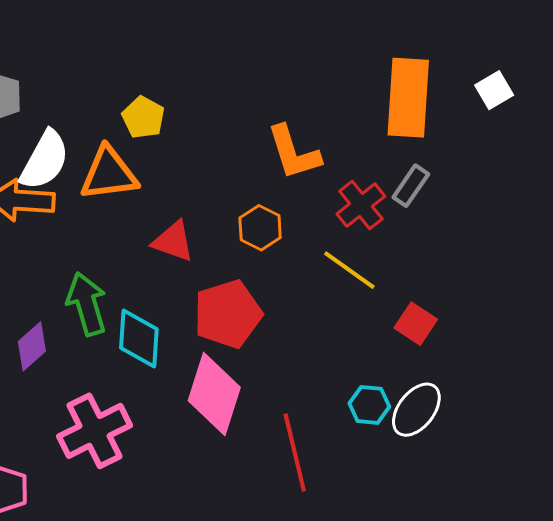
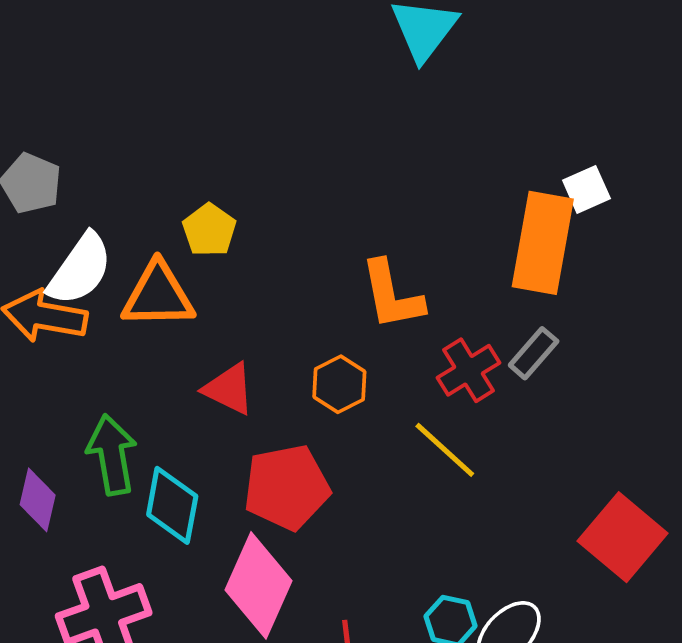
white square: (494, 90) -> (586, 189), moved
red square: (416, 324) -> (623, 537), moved, size x1.6
purple diamond: (32, 346) -> (38, 500), turned -42

